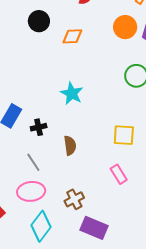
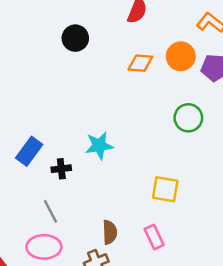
orange diamond: (72, 36) -> (140, 63), moved
cyan star: (72, 93) -> (99, 146), moved, turned 30
brown semicircle: (70, 145) -> (110, 232), moved

